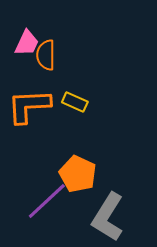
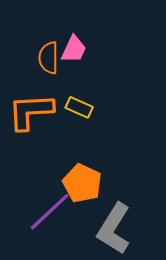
pink trapezoid: (27, 43) -> (74, 49), moved

